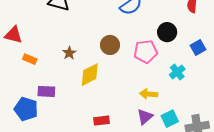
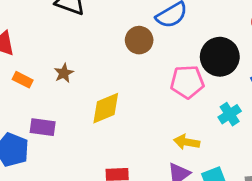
black circle: (167, 32) -> (220, 57), size x1.4
brown circle: (110, 45) -> (139, 40), moved
brown star: (69, 53) -> (64, 73), moved

